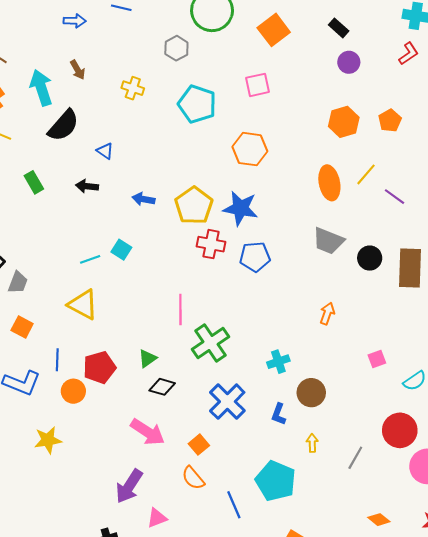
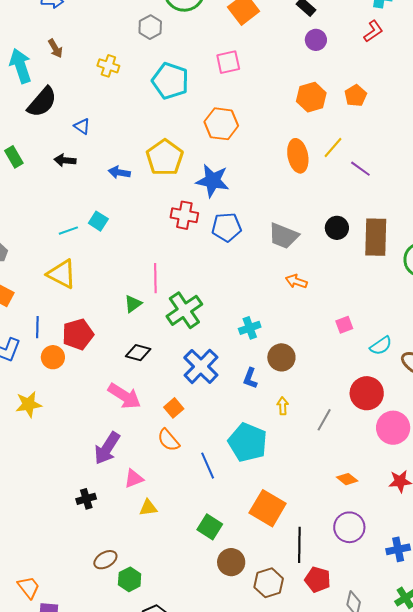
yellow pentagon: (194, 206) -> (165, 158), moved
gray trapezoid: (328, 241) -> (284, 236), moved
orange arrow: (327, 314) -> (296, 281), turned -90
green triangle: (148, 358) -> (133, 304), moved

